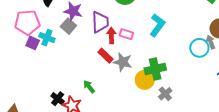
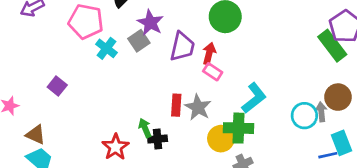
cyan L-shape: (157, 25) -> (254, 98), moved
red arrow: (111, 35) -> (209, 53), moved
purple square: (33, 43) -> (57, 86), moved
red rectangle: (105, 56) -> (176, 105), moved, turned 35
black cross: (58, 99) -> (158, 139), moved, turned 32

